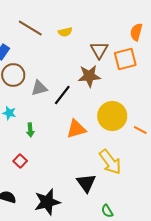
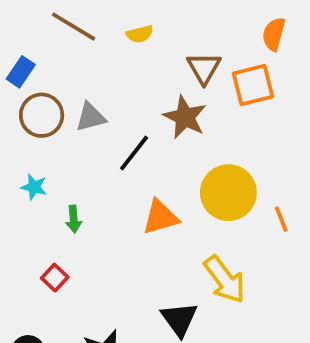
brown star: (89, 76) -> (185, 117), turned 30
gray triangle: (39, 88) -> (91, 117), moved
orange line: (140, 130) -> (281, 219), turned 40

